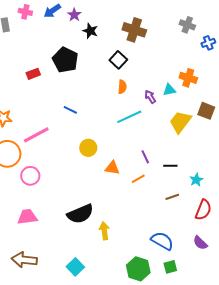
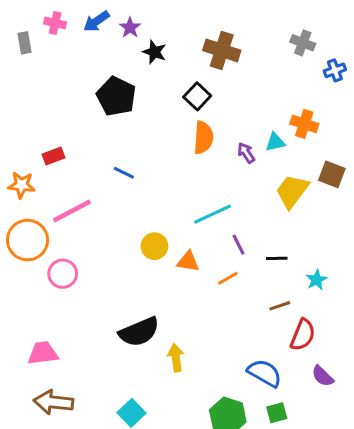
red rectangle: (33, 74) -> (54, 156), moved
orange semicircle: (122, 87) -> (203, 138), size x1.5
cyan line: (129, 117) -> (213, 214), moved
yellow circle: (88, 148) -> (154, 246), moved
red semicircle: (203, 210) -> (303, 335), moved
pink trapezoid: (27, 217) -> (43, 353), moved

